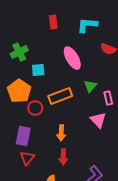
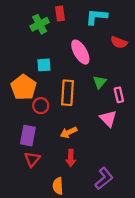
green cross: (19, 52) -> (40, 24), moved
orange rectangle: (60, 96) -> (68, 93), turned -65
orange arrow: (61, 133) -> (69, 132), turned 63

